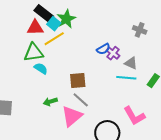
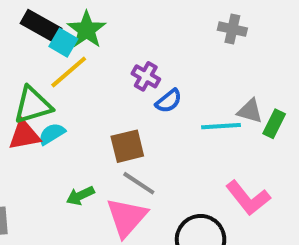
red triangle: (35, 28) -> (24, 135), moved
blue semicircle: (103, 49) -> (169, 101), moved
purple cross: (113, 53) -> (146, 76), moved
gray triangle: (131, 63) -> (250, 111), moved
cyan semicircle: (41, 68) -> (52, 134), turned -56

